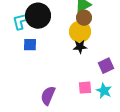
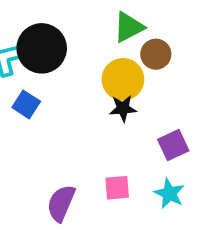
brown circle: (84, 18) -> (156, 54), moved
blue square: (30, 45) -> (26, 104), turned 32
pink square: (85, 88) -> (117, 188), moved

